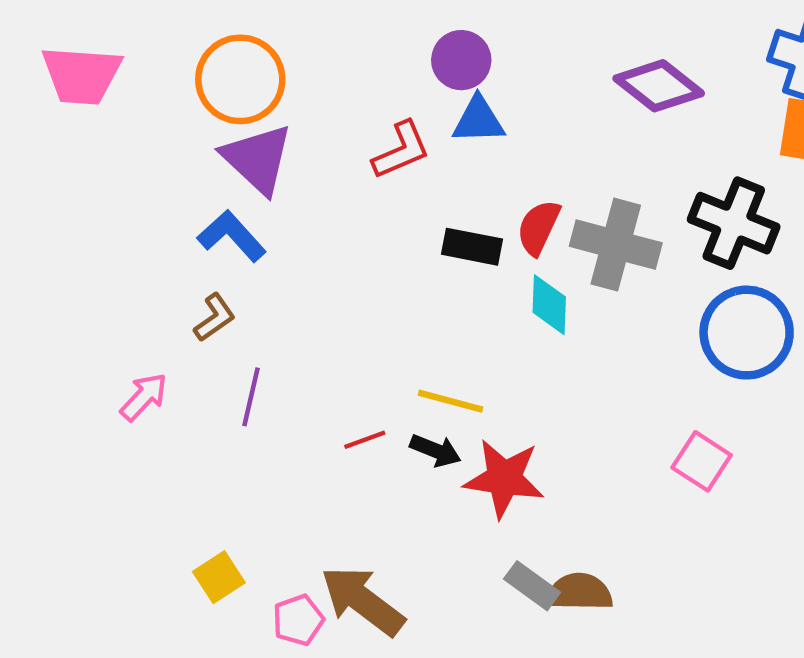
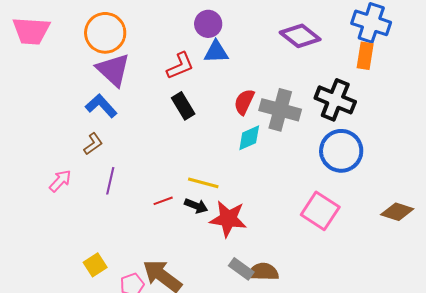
black rectangle: (472, 247) -> (183, 106), moved, turned 48
cyan diamond: (549, 305) -> (249, 138), turned 64
pink square: (702, 461) -> (320, 211), size x1.4

